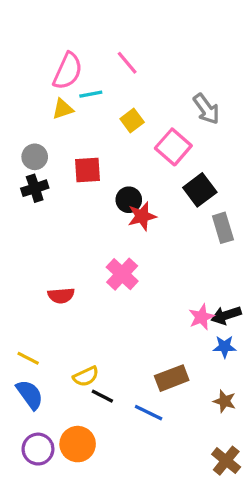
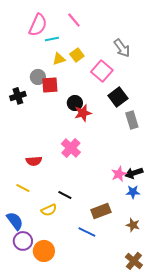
yellow triangle: (63, 109) -> (59, 59), moved
gray circle: (35, 157) -> (38, 77), moved
yellow line: (28, 358) -> (23, 188), moved
black line: (102, 396) -> (65, 195), moved
purple circle: (38, 449) -> (23, 241), moved

